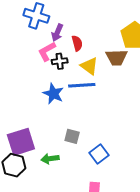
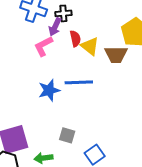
black cross: (60, 61) -> (63, 13), moved
yellow triangle: (89, 66) -> (90, 46), moved
blue star: (53, 94) -> (49, 90), turned 30

